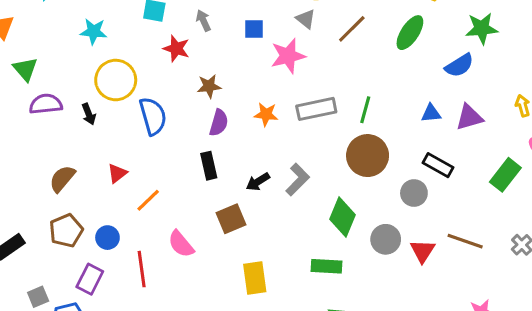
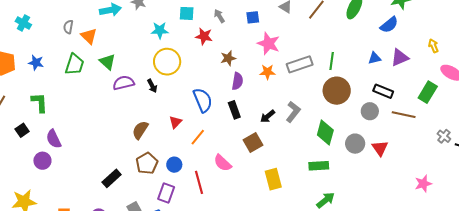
cyan star: (94, 31) -> (160, 30), moved
pink star: (288, 56) -> (269, 44), moved, turned -30
blue semicircle: (153, 116) -> (203, 100), moved
brown line: (465, 241) -> (404, 115), moved

